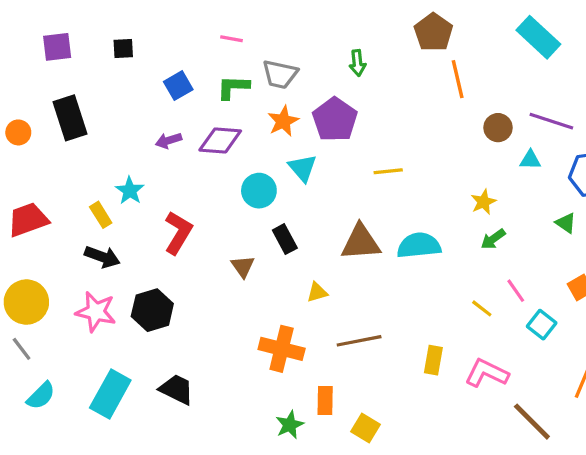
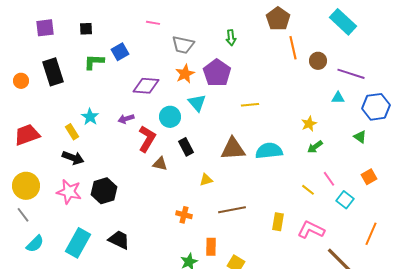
green L-shape: (233, 87) -> (94, 62), moved
brown circle: (498, 128) -> (318, 61), moved
purple arrow: (169, 141) -> (126, 119), moved
red L-shape: (178, 233) -> (147, 139), moved
brown triangle: (243, 266) -> (160, 164), turned -42
orange cross: (282, 349) -> (184, 215), size x0.6

